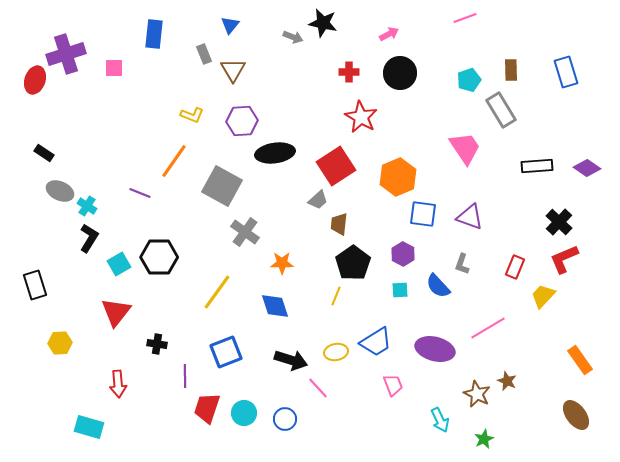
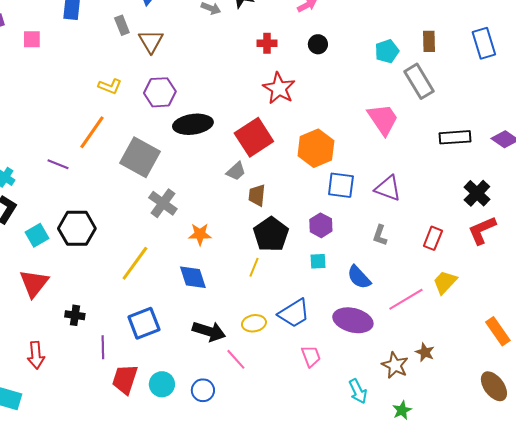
black circle: (400, 73) -> (318, 44), size x0.6
blue semicircle: (438, 286) -> (359, 277), moved
yellow trapezoid: (543, 296) -> (445, 282), moved

